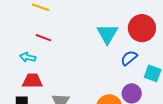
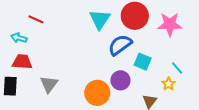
blue semicircle: (129, 58) -> (120, 45), size x1.4

